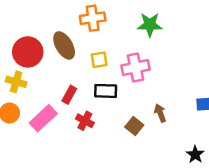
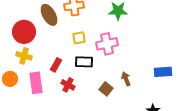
brown ellipse: (64, 45) -> (49, 15), moved
yellow cross: (16, 82) -> (24, 56), moved
pink rectangle: (43, 118) -> (36, 83), turned -55

